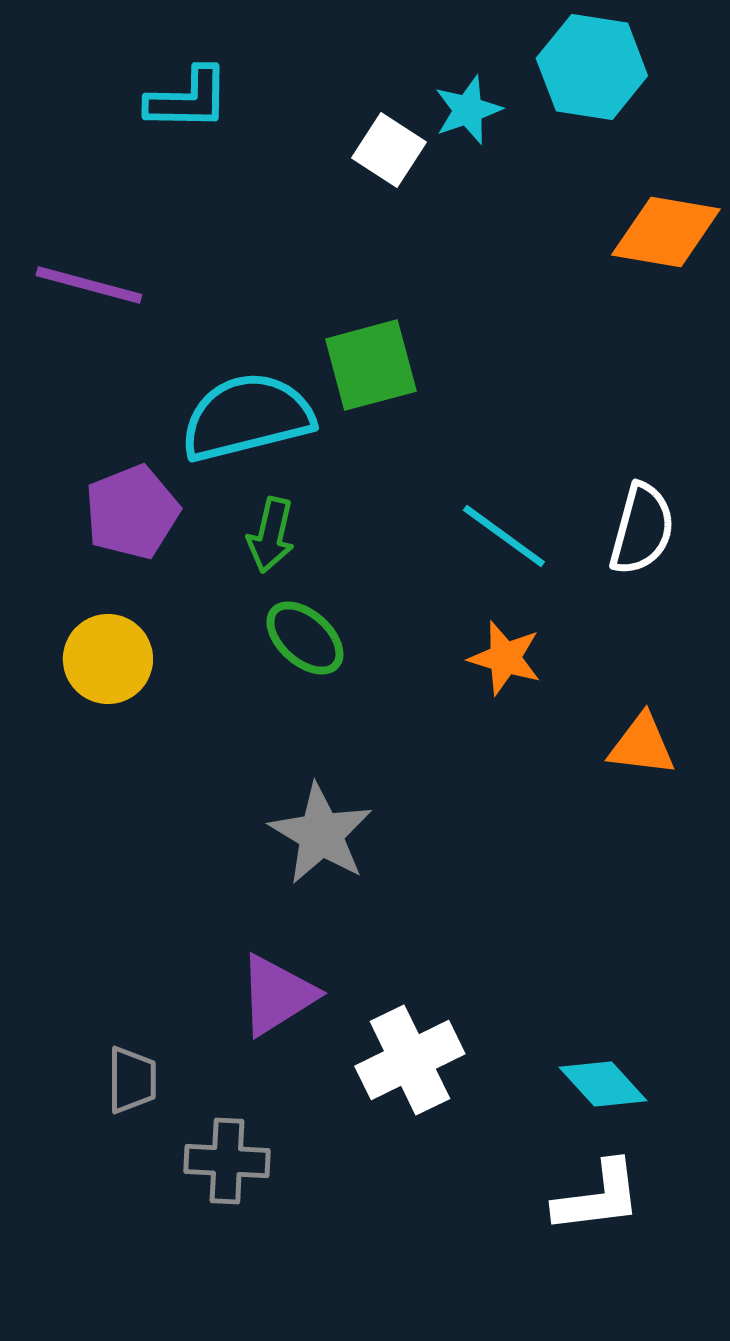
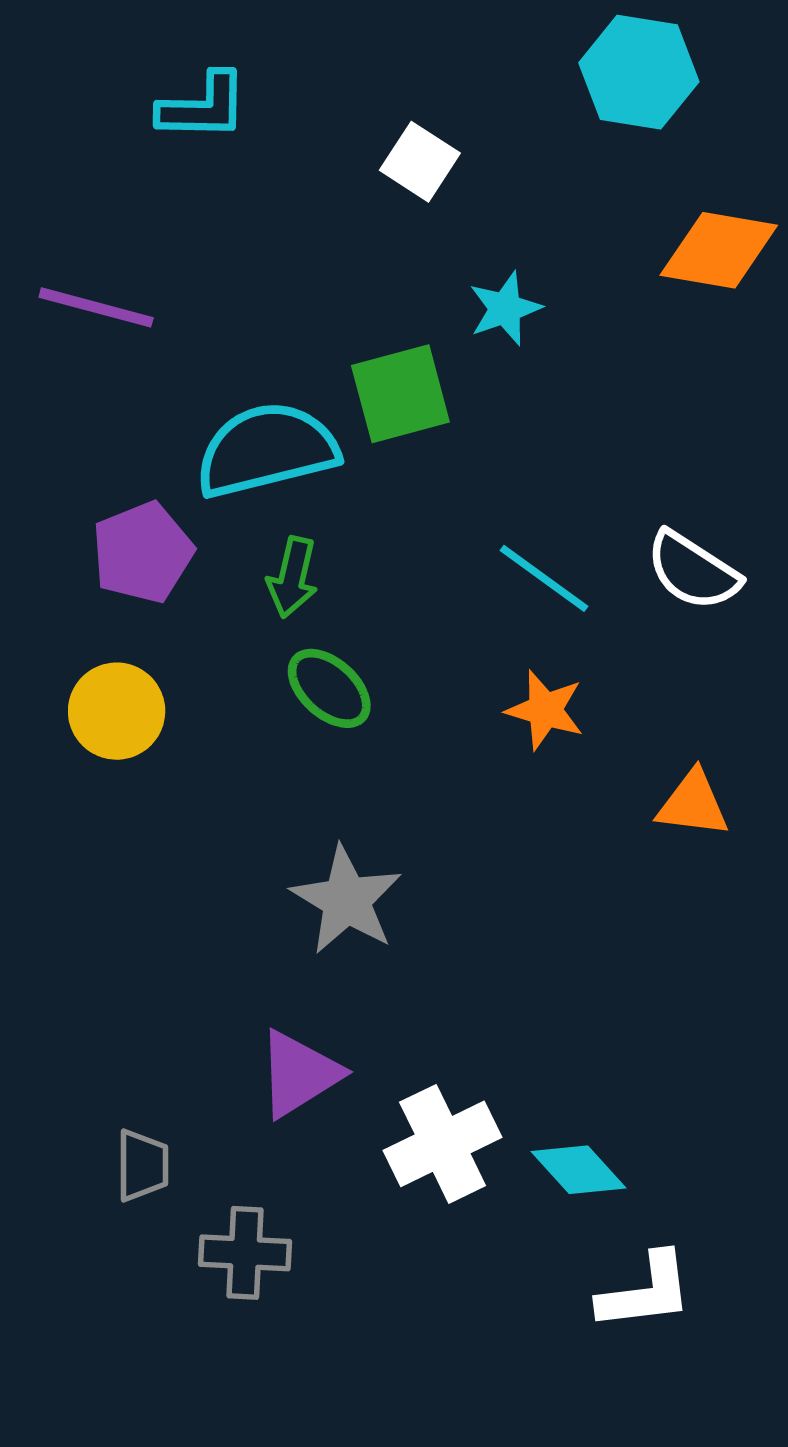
cyan star: (468, 110) -> (505, 309), moved
white semicircle: (642, 529) -> (693, 571), turned 108
cyan diamond: (603, 1084) -> (579, 1170), moved

